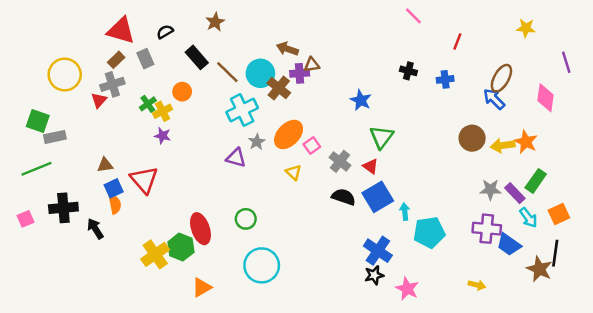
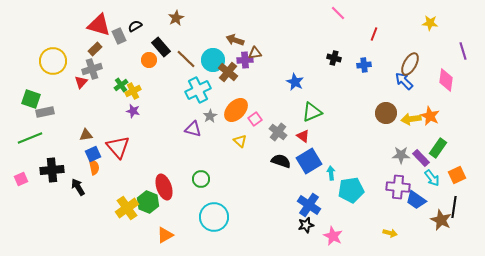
gray rectangle: (145, 59) -> (119, 36), moved
orange circle: (182, 92) -> (149, 60), moved
green triangle: (382, 137) -> (312, 112), turned 30

